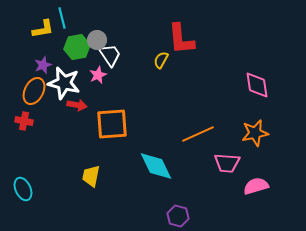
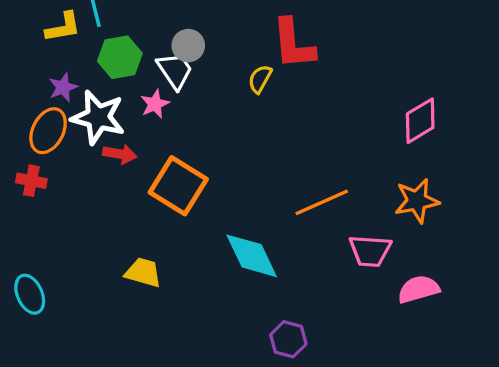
gray circle: (97, 40) -> (188, 46), moved
pink diamond: (257, 85) -> (420, 121), turned 68
orange square: (112, 124) -> (178, 186), turned 36
yellow trapezoid: (91, 176) -> (143, 273), turned 95

